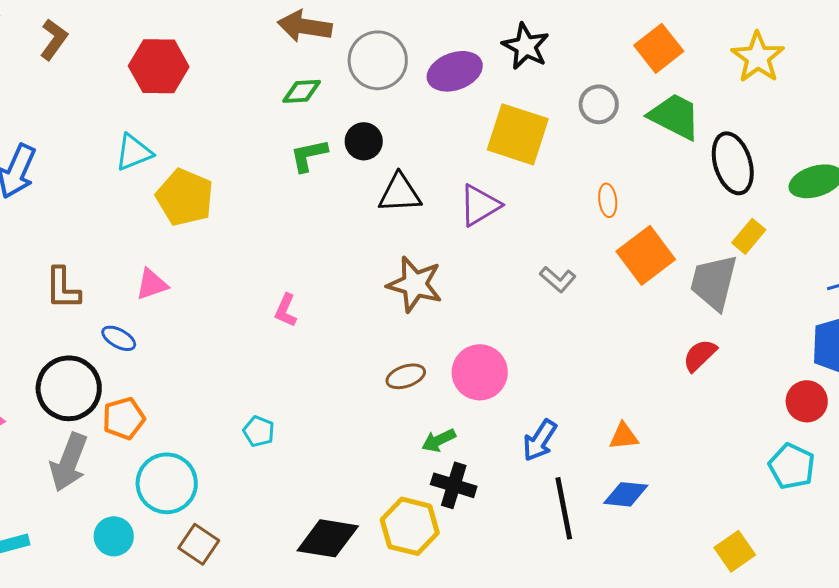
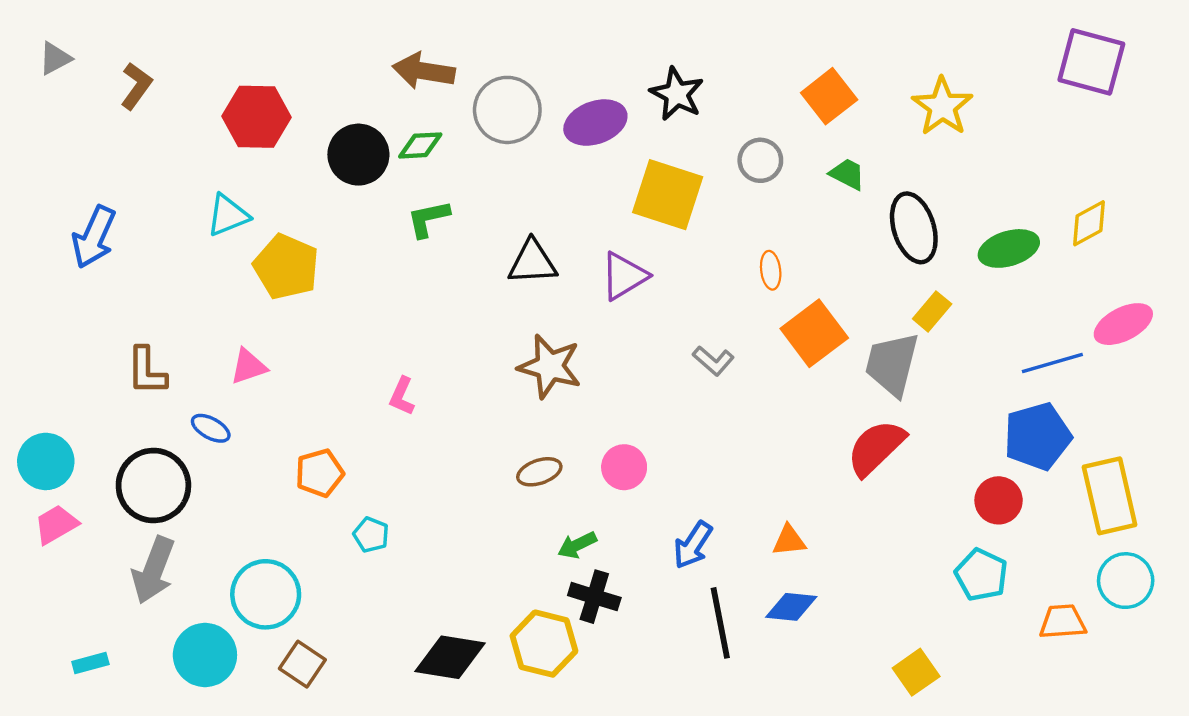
green trapezoid: (675, 116) -> (847, 174), size x0.6
black circle: (364, 141) -> (358, 155), moved, size x1.4
red semicircle: (700, 355) -> (876, 448), size x1.5
pink circle: (480, 372) -> (624, 467), size x0.7
orange pentagon: (124, 418) -> (319, 473), moved
cyan circle: (114, 536) -> (205, 655), size x1.4

